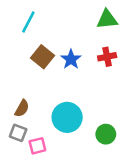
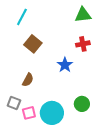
blue star: (71, 59) -> (65, 65), moved
brown semicircle: (22, 108) -> (28, 80), moved
cyan circle: (67, 117) -> (52, 113), moved

